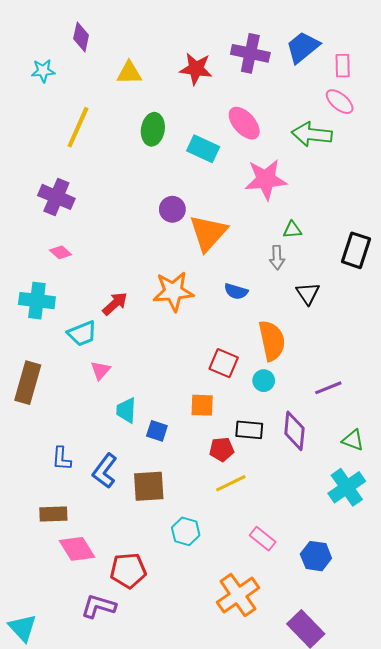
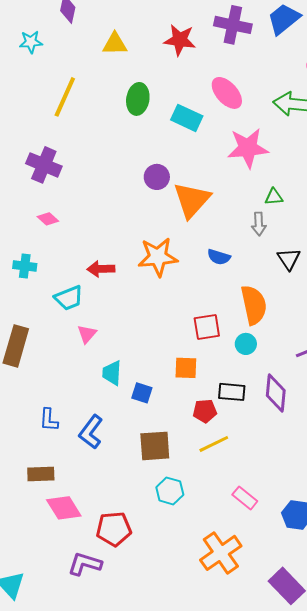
cyan cross: (37, 301) -> (25, 266), size x0.7
red arrow: (115, 304) -> (101, 269), turned -140
red square: (224, 363) -> (207, 327), turned -32
brown square: (149, 486) -> (155, 446), moved

